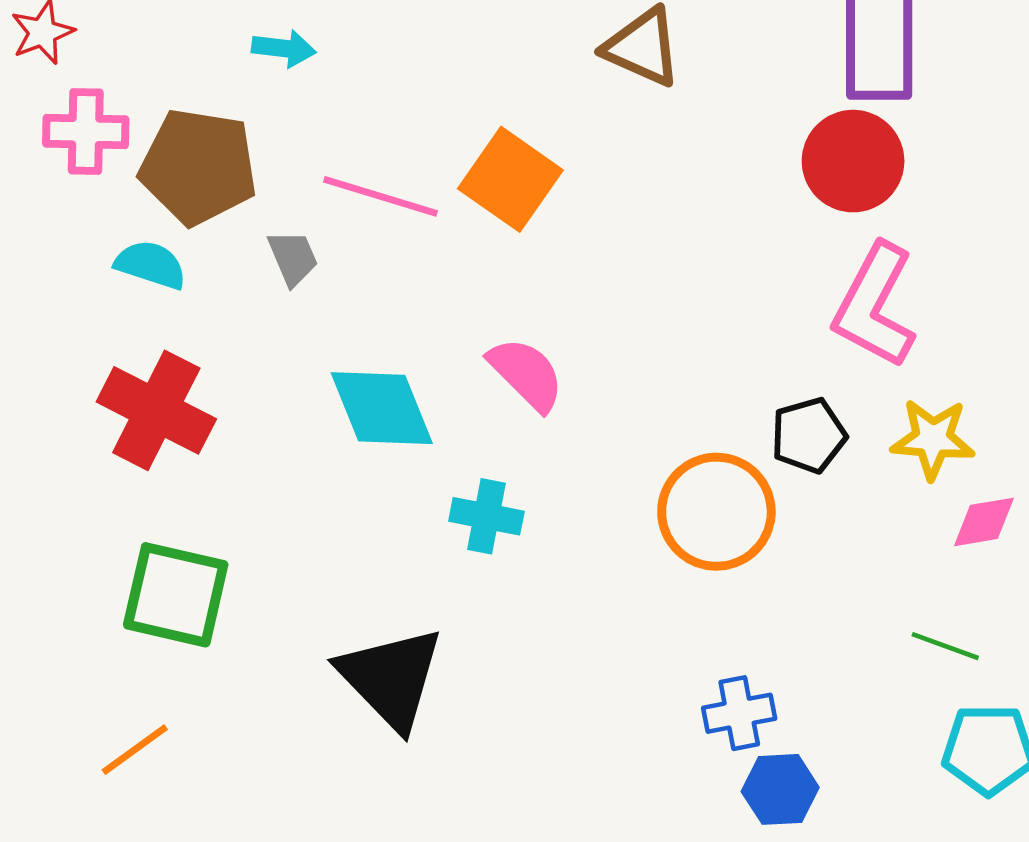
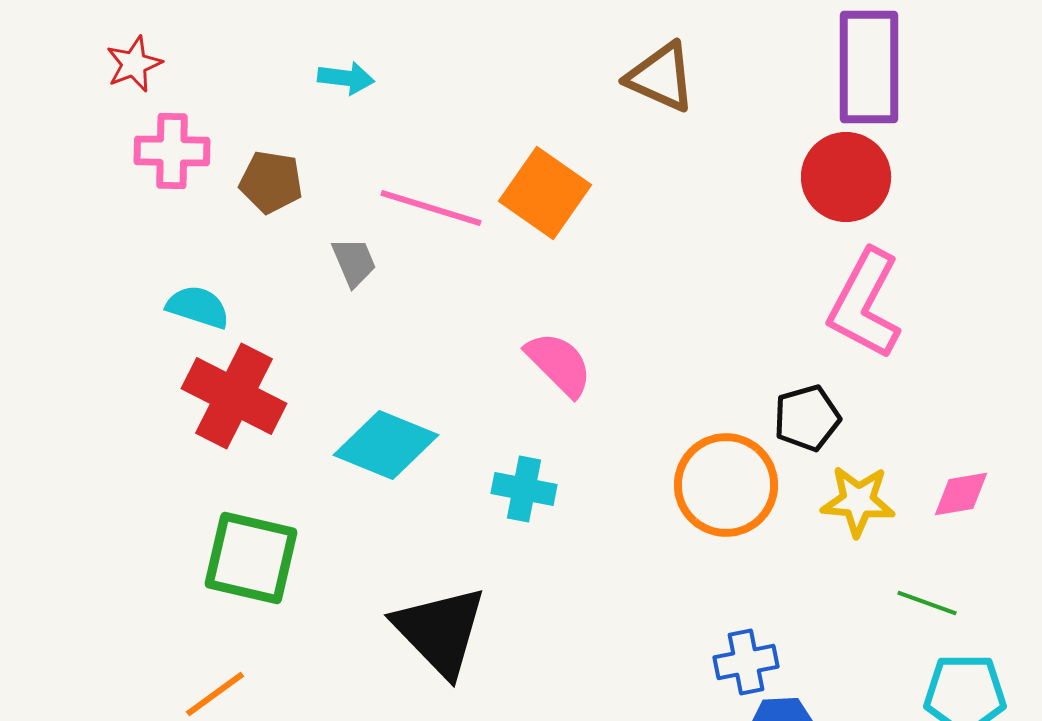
brown pentagon: (198, 167) -> (271, 182), size x0.6
cyan semicircle: (151, 265) -> (198, 307), moved
cyan diamond: (382, 408) -> (386, 445), moved, turned -46
yellow star: (933, 439) -> (858, 501), moved

